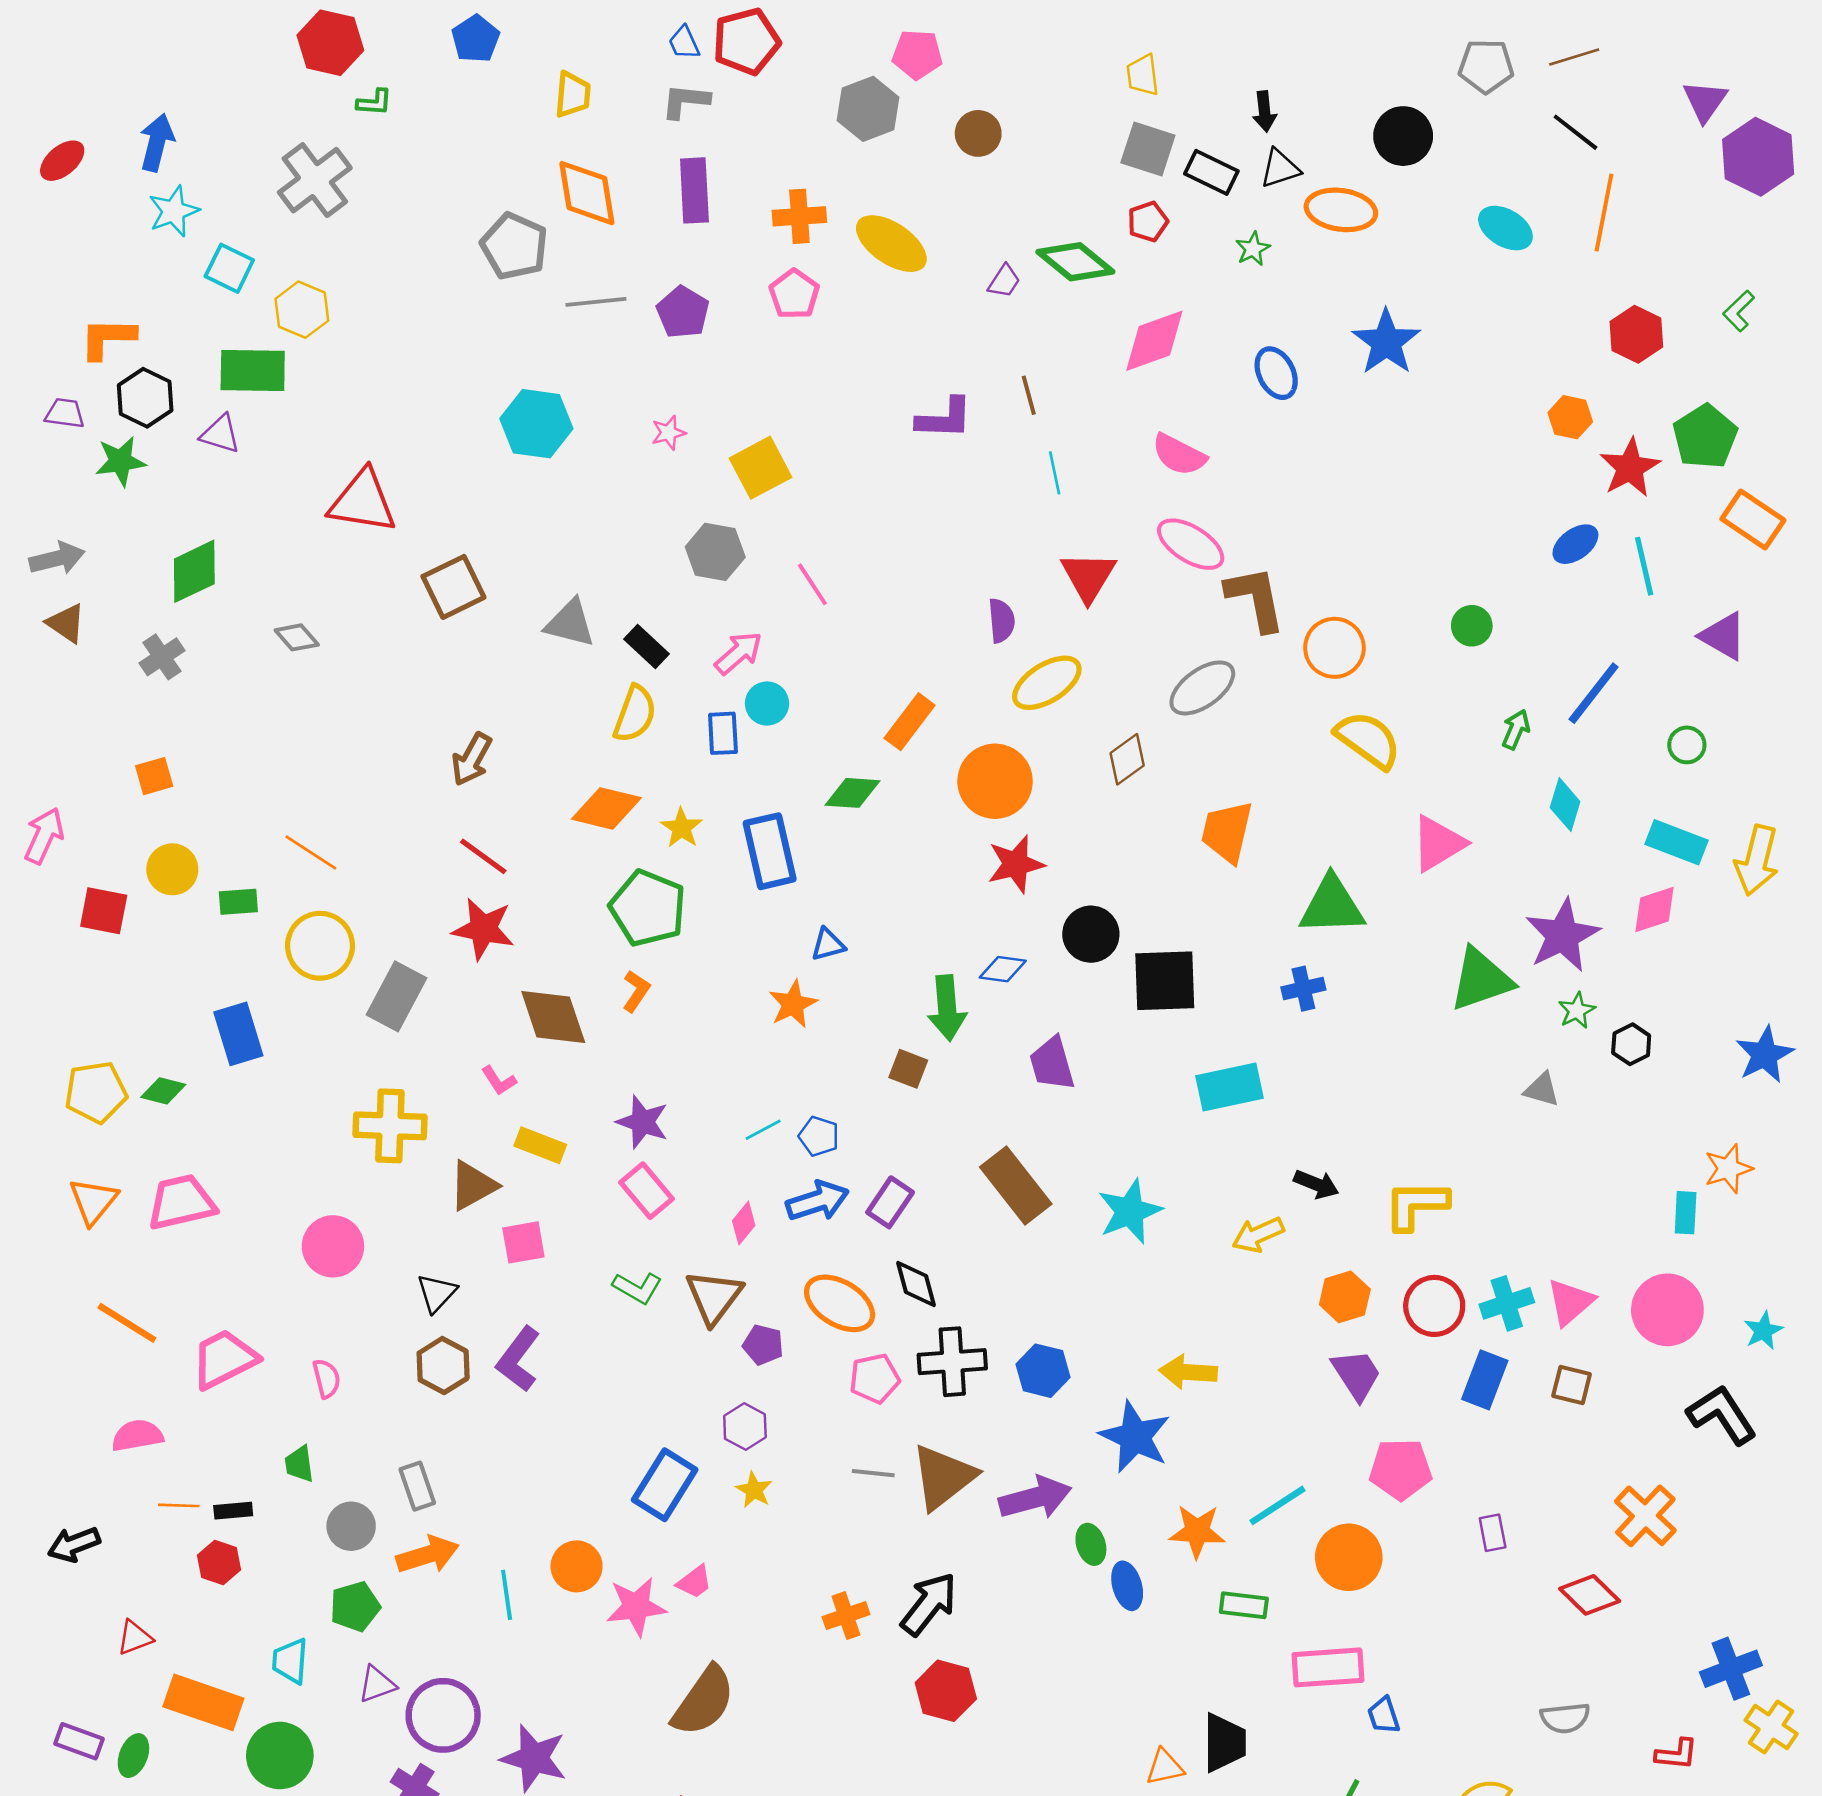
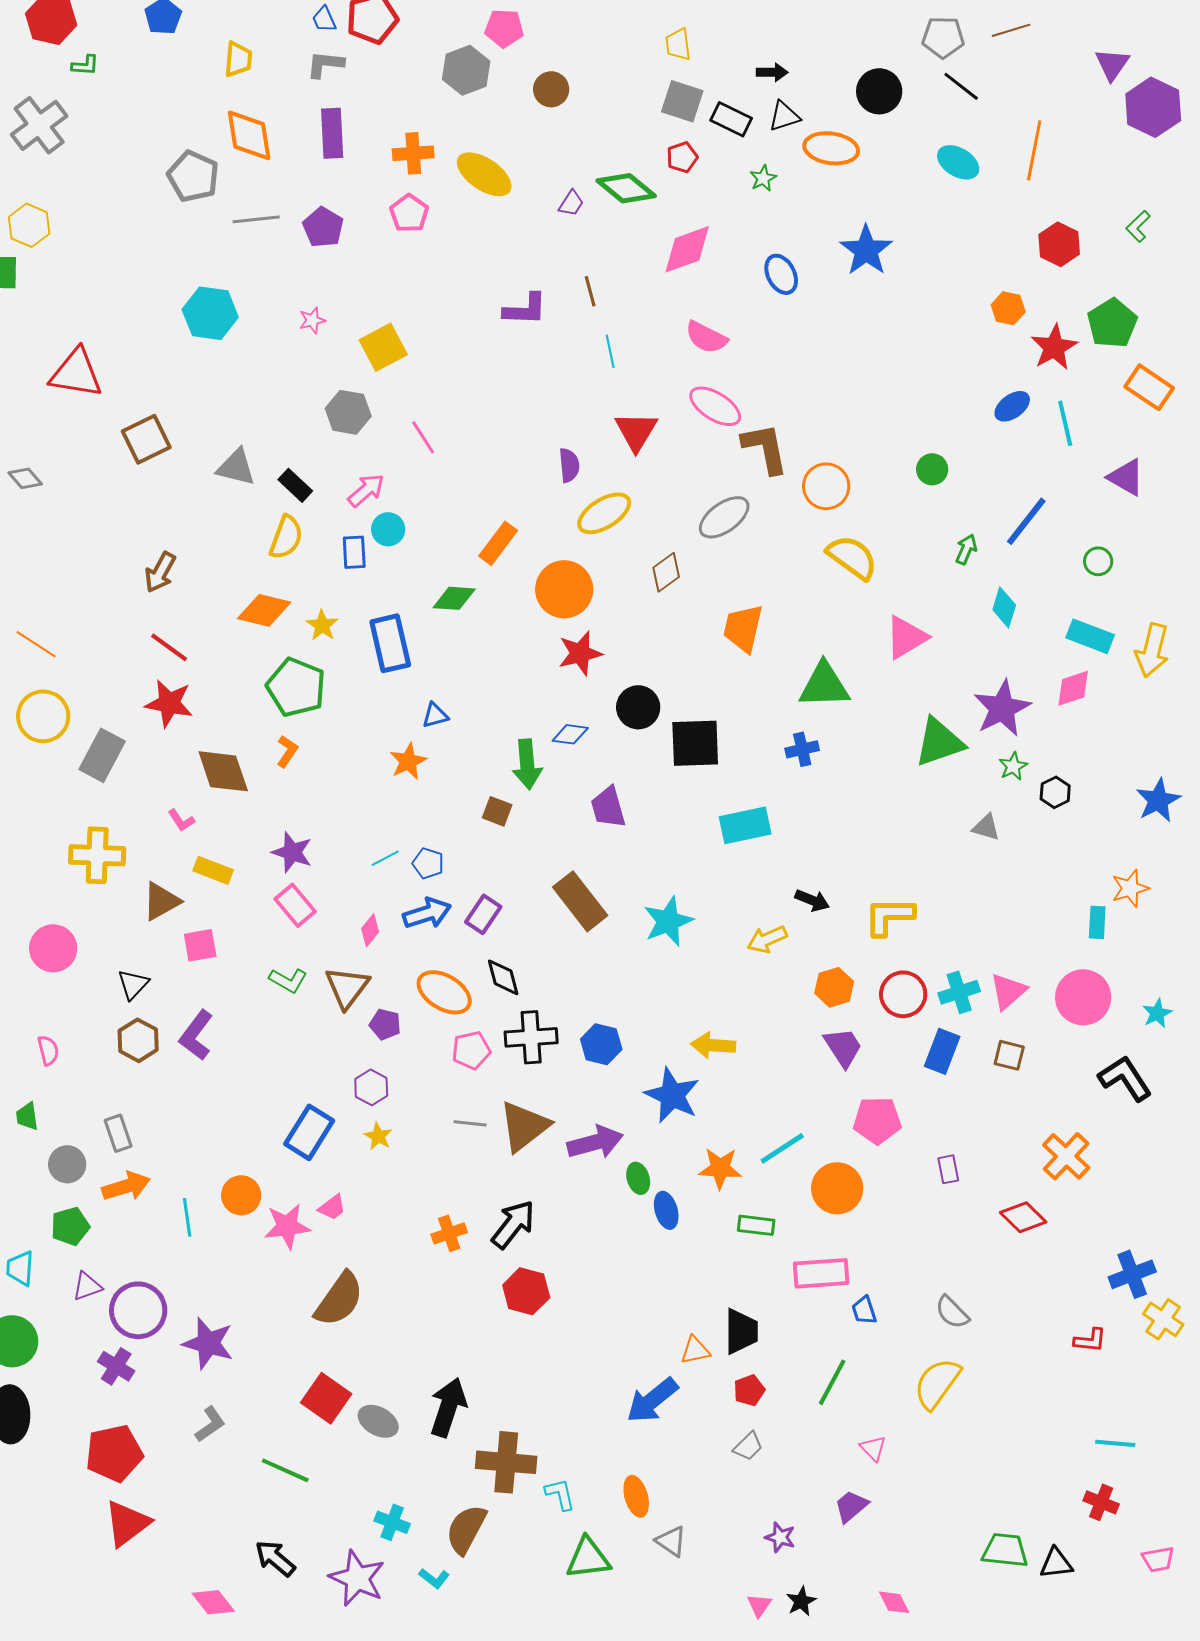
black arrow: (1265, 111) -> (772, 72), turned -84
black line: (1575, 132) -> (961, 86), moved
gray semicircle: (1565, 1718) -> (952, 1312), moved, turned 51

